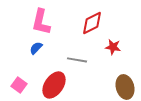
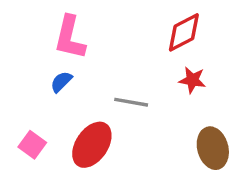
red diamond: (92, 23) -> (184, 32), moved

